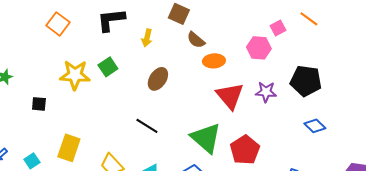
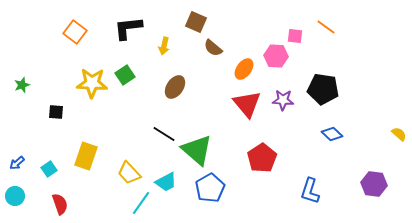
pink square: (278, 28) -> (295, 36), turned 35
orange ellipse: (214, 61) -> (244, 69), moved, turned -50
green triangle: (206, 138) -> (197, 150), moved

